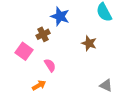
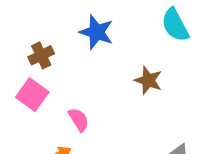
brown cross: (43, 34) -> (41, 55), moved

